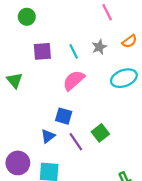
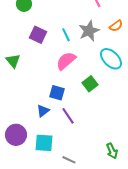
gray star: (99, 47) -> (89, 31), size x1.5
purple square: (42, 51) -> (38, 35), turned 30
cyan ellipse: (124, 78) -> (111, 59), turned 65
green square: (100, 133) -> (90, 84), moved

